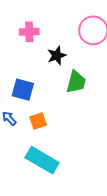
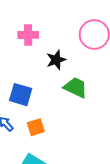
green trapezoid: (76, 82) -> (76, 87), turned -80

